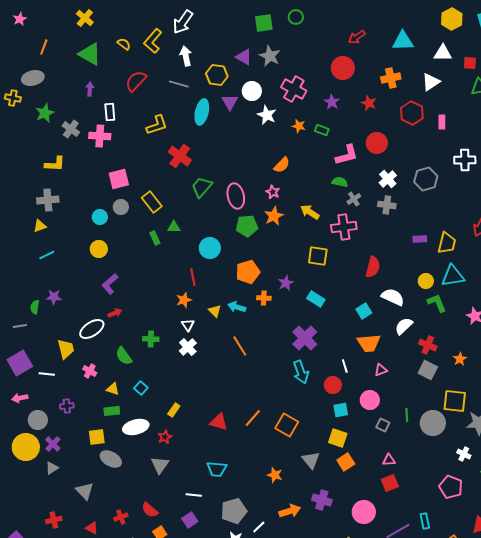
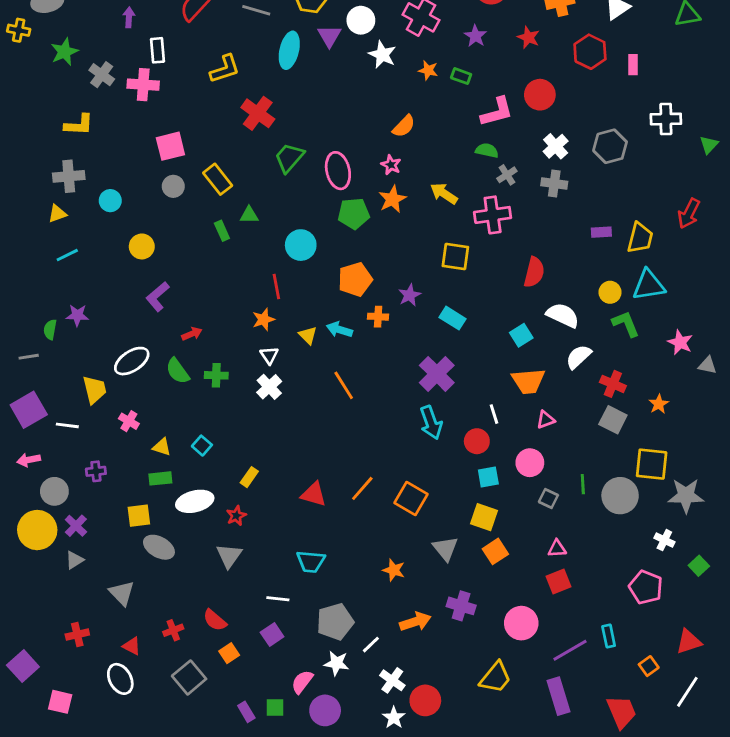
cyan circle: (100, 217) -> (110, 201), moved
red arrow: (115, 313) -> (192, 334), moved
green semicircle: (124, 356) -> (178, 371), moved

